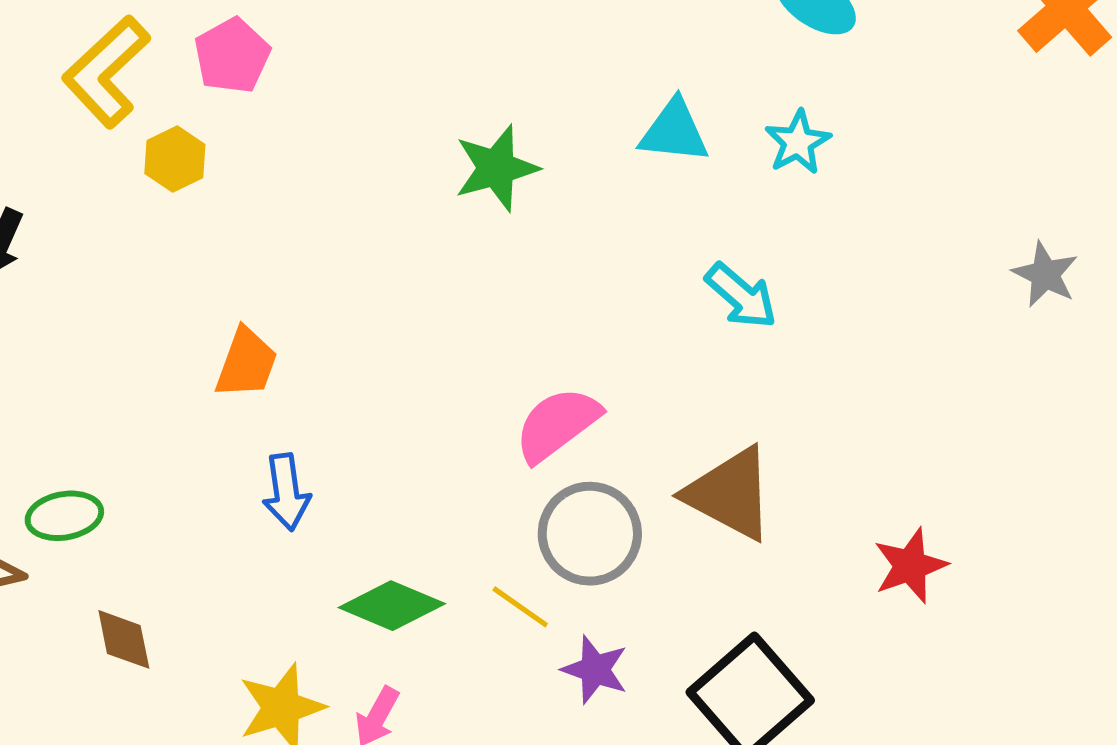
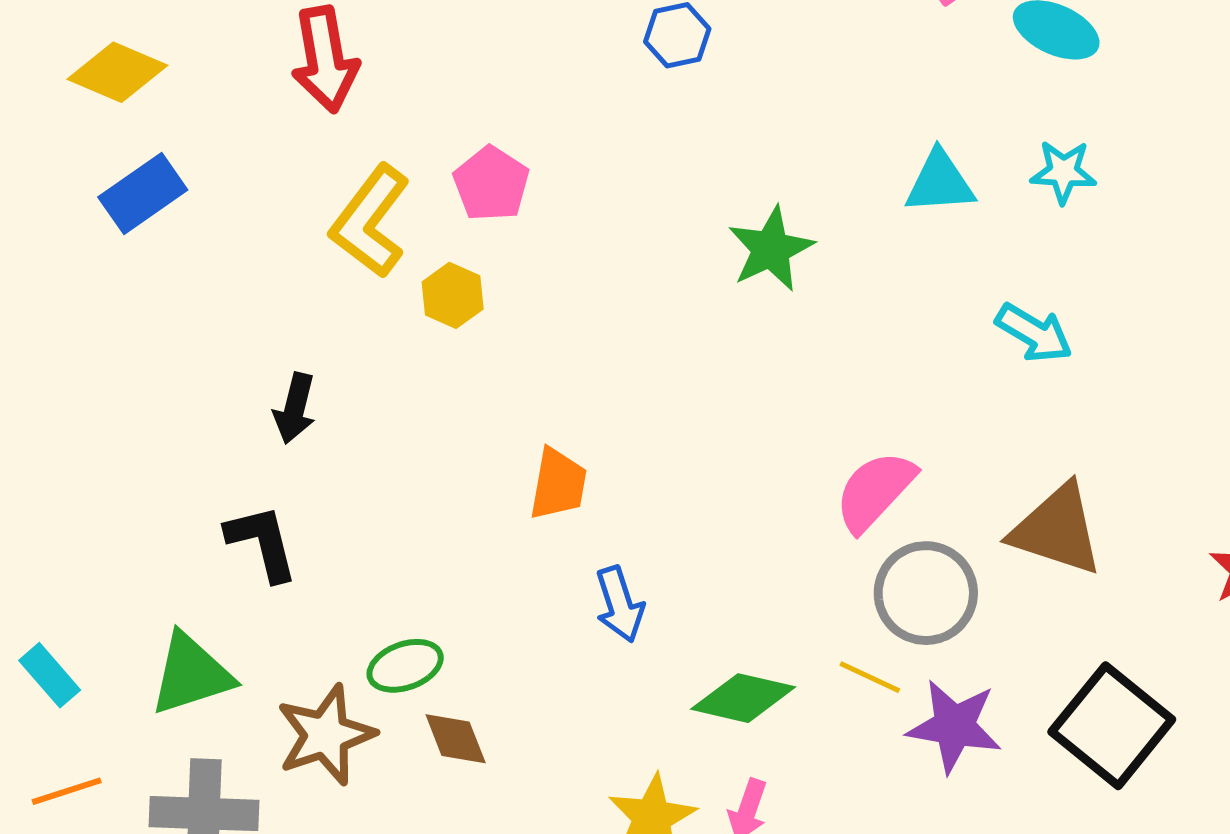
cyan star: (798, 142) -> (1063, 172), turned -30
brown diamond: (124, 639) -> (456, 739), moved
purple star: (595, 670) -> (954, 726), size x1.4

